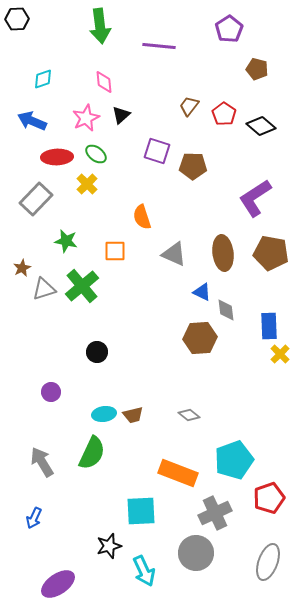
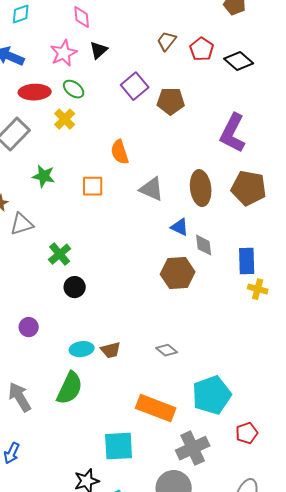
purple square: (157, 151) -> (135, 86), turned 32
purple L-shape: (255, 198) -> (233, 133), turned -30
green cross: (82, 286) -> (60, 254), moved, size x0.7
yellow cross: (280, 354) -> (258, 289), turned -30
red pentagon: (269, 498) -> (247, 433), size x0.7

